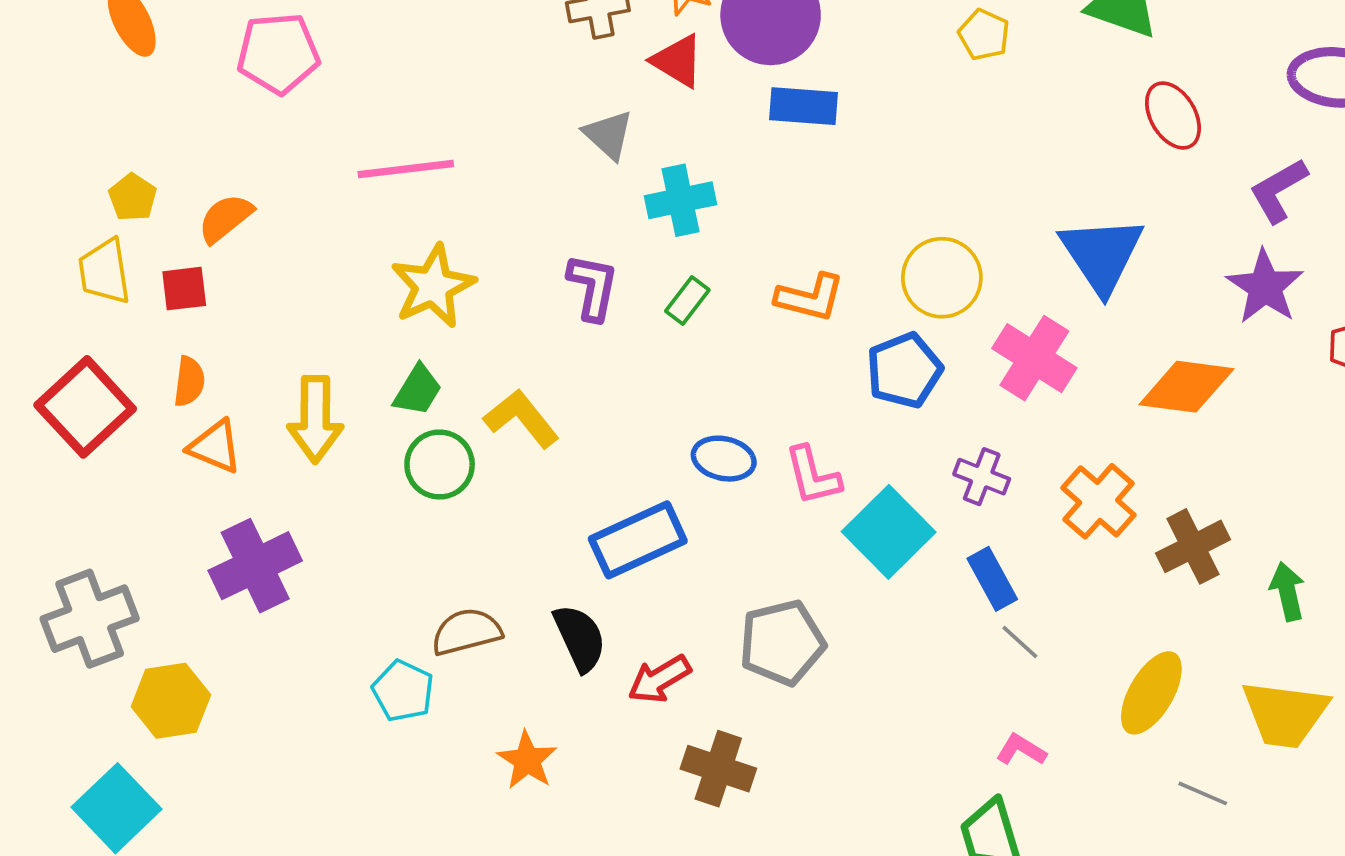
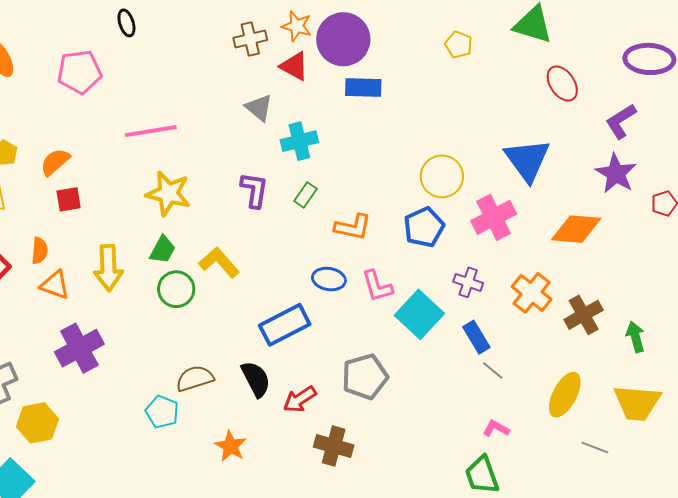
yellow star: (433, 286) -> (168, 193), turned -30
red square: (184, 289) -> (69, 199), moved
orange L-shape: (810, 297) -> (353, 227), moved
pink cross: (1034, 358) -> (494, 217), turned 33

